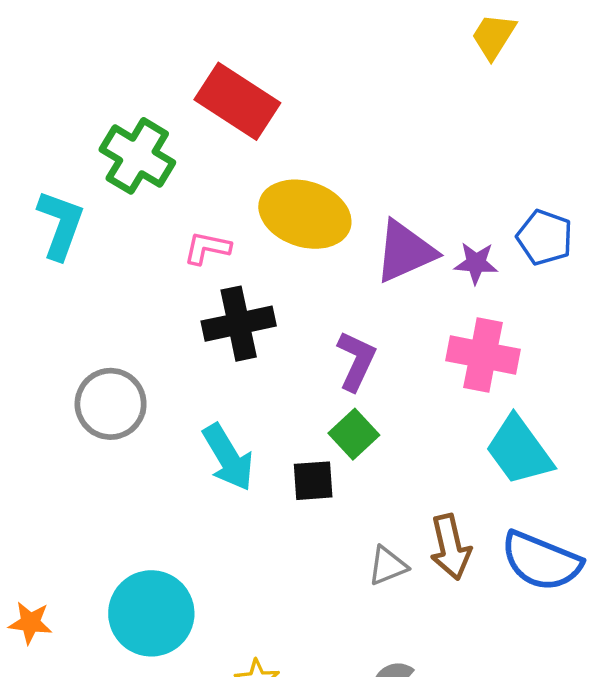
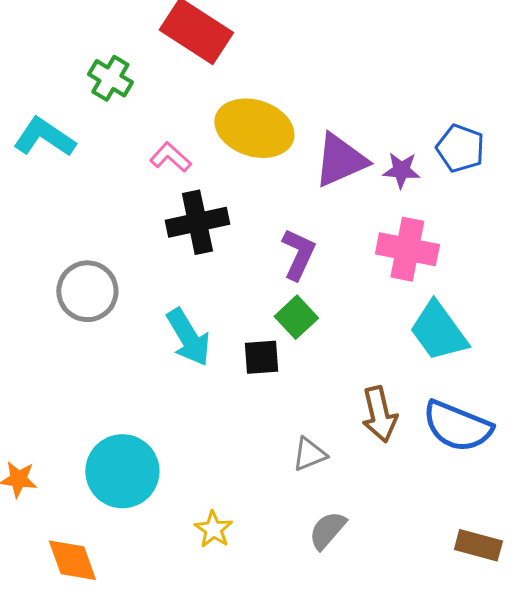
green cross: (137, 156) -> (110, 78), size x0.7
cyan L-shape: (61, 225) -> (44, 137), turned -76
pink L-shape: (207, 248) -> (170, 157), turned 30
gray triangle: (388, 566) -> (309, 454), moved

